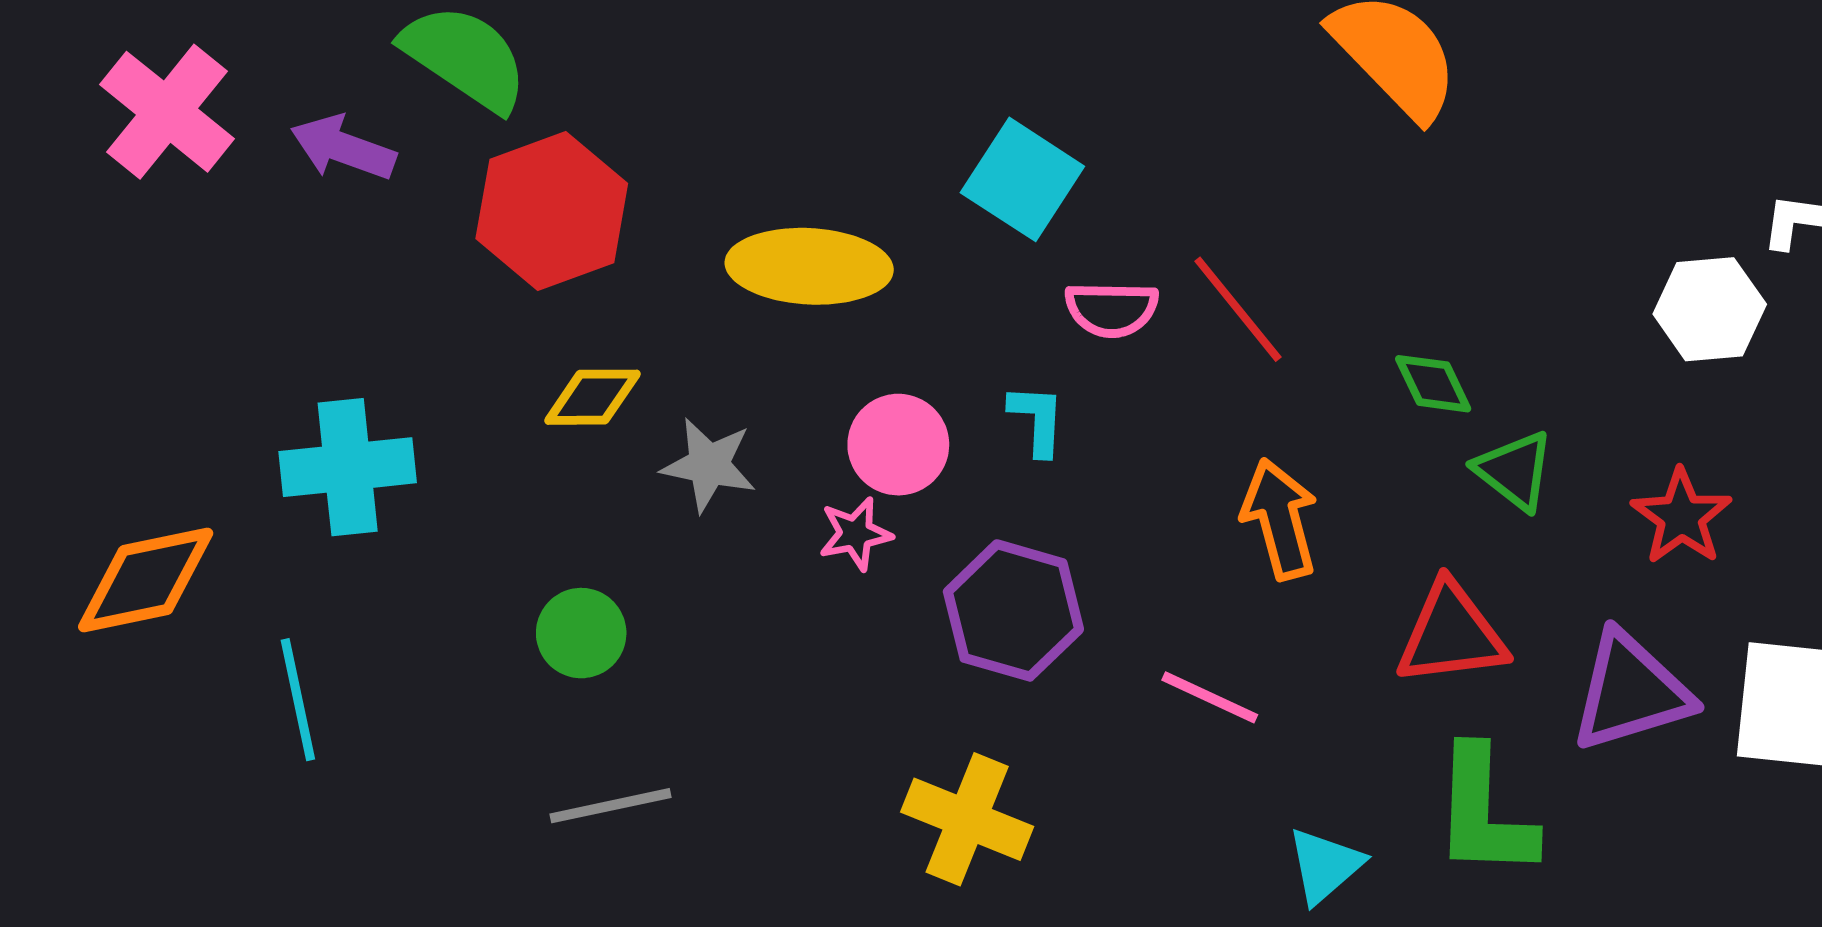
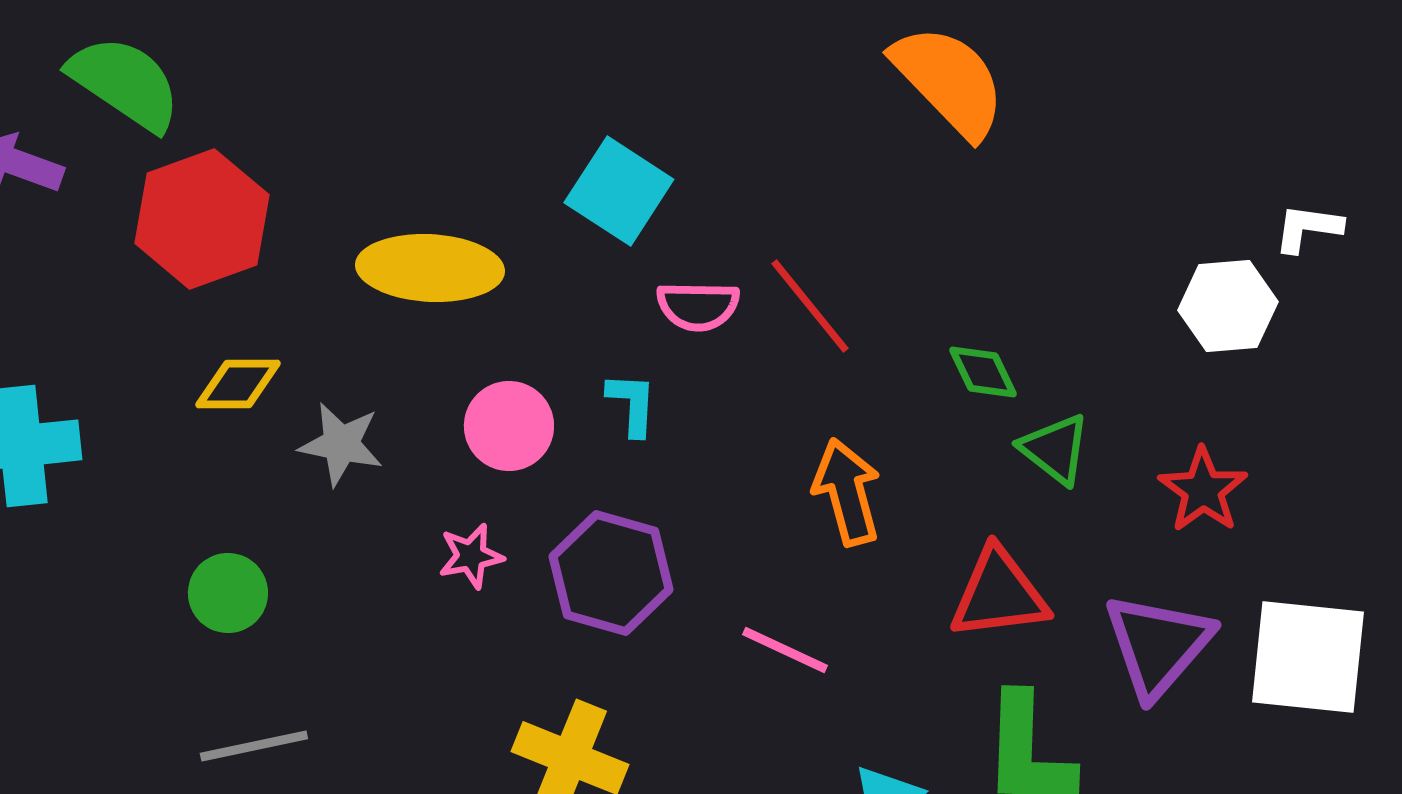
pink star: (855, 534) -> (471, 556), moved
purple triangle: (1631, 692) -> (1158, 645), turned -32

